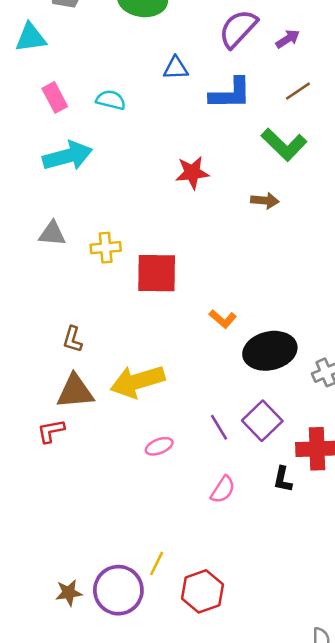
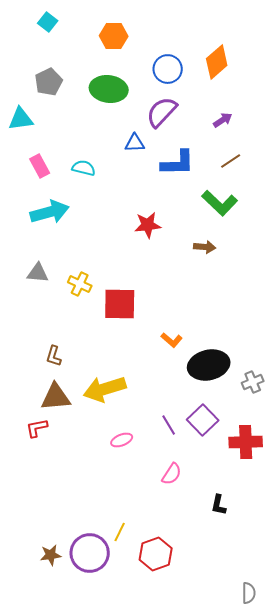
purple semicircle: (238, 29) -> (162, 112), moved
yellow cross: (106, 248) -> (80, 284), turned 30
black L-shape: (283, 479) -> (219, 505), moved

